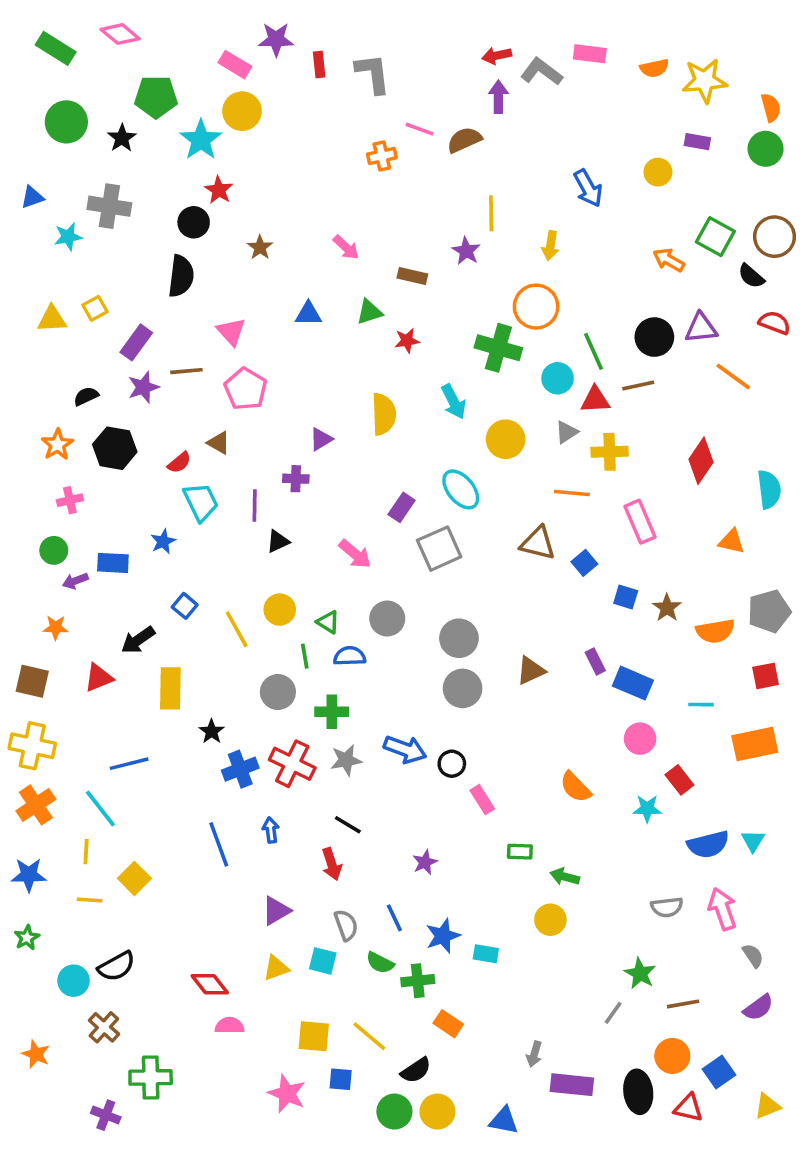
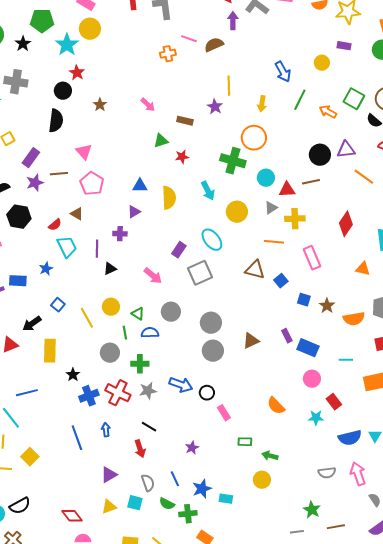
blue triangle: (308, 314) -> (140, 186), moved
green line: (593, 351) -> (300, 100), moved, turned 50
gray line: (613, 1013) -> (297, 532), turned 48

